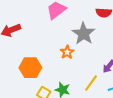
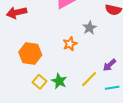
gray star: (84, 34) -> (89, 28), size x0.6

